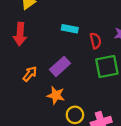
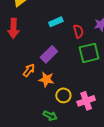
cyan rectangle: (70, 29) -> (56, 22), turned -32
orange arrow: (30, 74) -> (29, 70), moved

